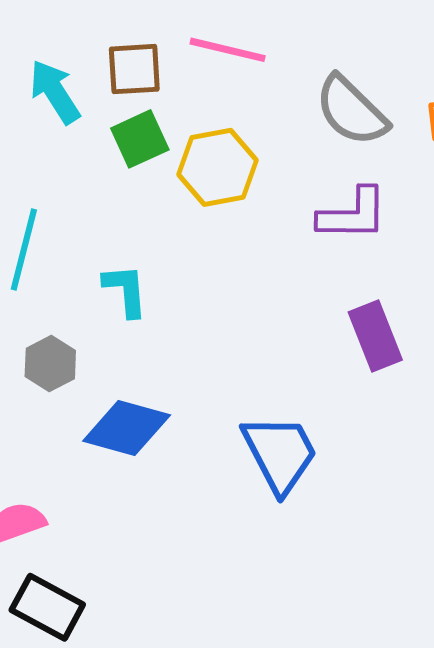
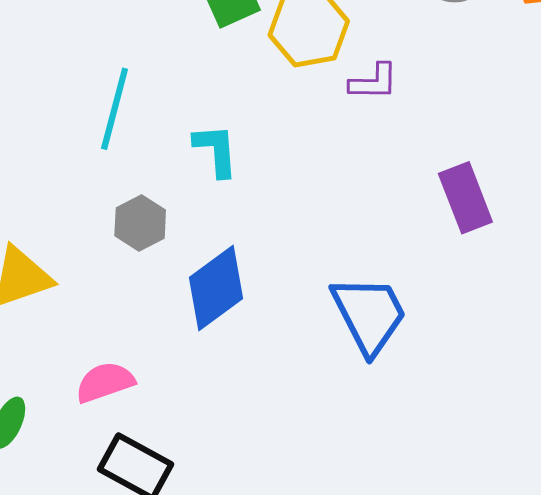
purple L-shape: (353, 214) -> (374, 82), moved, size x0.7
blue diamond: (127, 428) -> (216, 288), turned -52

